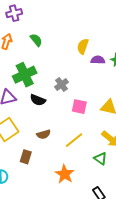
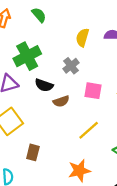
yellow semicircle: (83, 46) -> (82, 38), moved
brown semicircle: (44, 134) -> (61, 101), moved
orange star: (65, 174) -> (79, 171), turned 30

